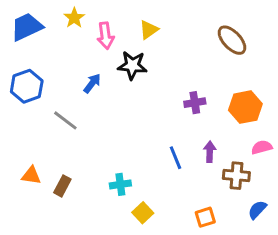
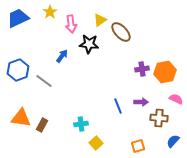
brown ellipse: (232, 40) -> (121, 32), moved
blue hexagon: (27, 86) -> (18, 70), moved
purple cross: (195, 103) -> (142, 69), moved
pink semicircle: (262, 147) -> (176, 99), turned 40
purple arrow: (210, 152) -> (141, 102), turned 88
orange triangle: (31, 176) -> (21, 118), size x1.5

